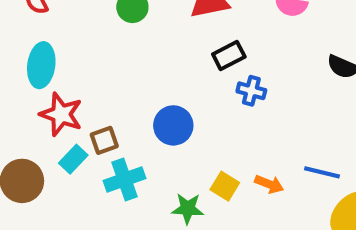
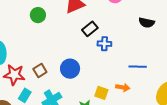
brown square: (104, 140) -> (40, 70), moved
blue line: (322, 172) -> (138, 67), moved

